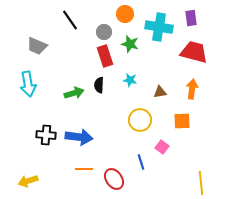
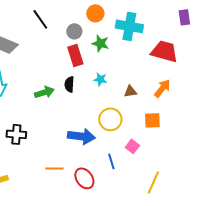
purple rectangle: (191, 18) -> (184, 17), moved
orange arrow: (192, 89) -> (162, 88), turned 30
blue arrow: (79, 137) -> (81, 136), moved
yellow line: (201, 183) -> (153, 182), moved, turned 30

